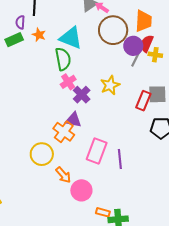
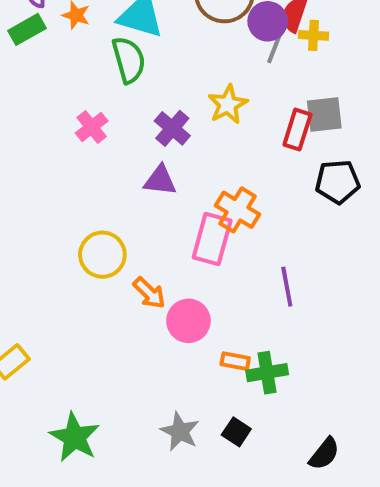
pink cross: (68, 82) -> (92, 127), moved
orange cross: (64, 132) -> (238, 210), moved
purple line: (120, 159) -> (287, 287), moved

